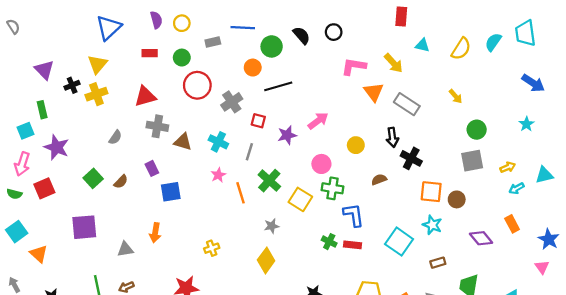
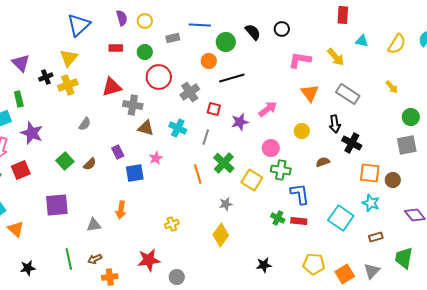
orange triangle: (374, 92) -> (310, 93), moved
gray cross: (157, 126) -> (133, 105), moved
pink star: (218, 175) -> (156, 158), moved

